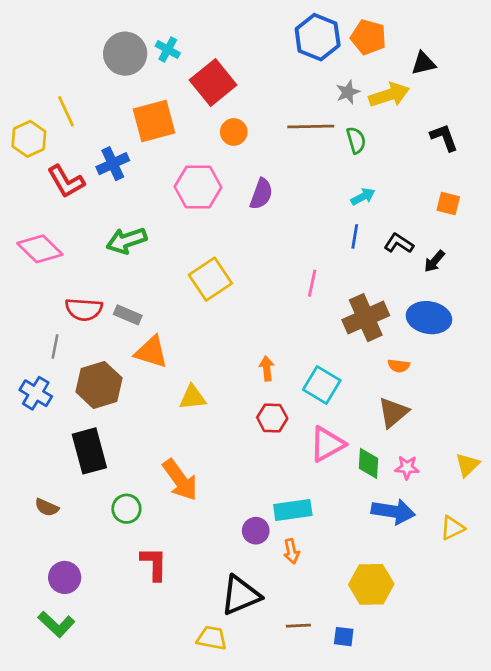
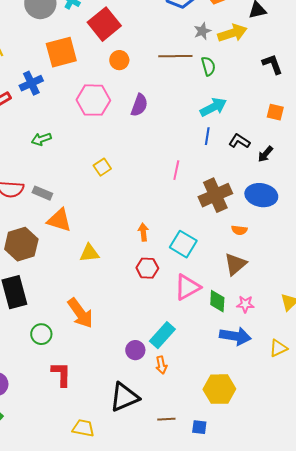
cyan arrow: (363, 197) -> (213, 107), size x1.5
green arrow: (126, 241) -> (41, 139), size x0.7
yellow square: (210, 279) -> (102, 167), size x0.6
cyan rectangle: (293, 510) -> (162, 335), turned -40
yellow trapezoid: (212, 638) -> (83, 428), moved

